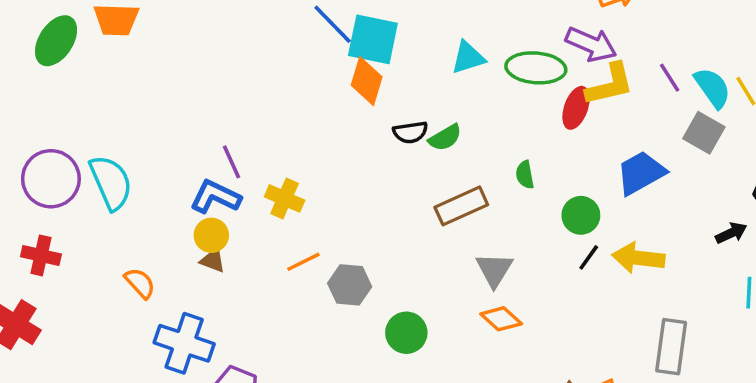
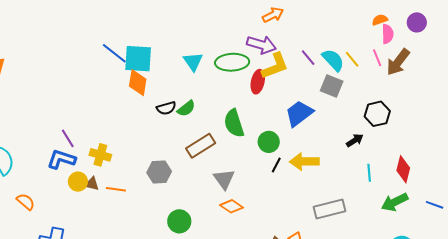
cyan triangle: (468, 57) -> (193, 62), turned -40
green semicircle: (525, 175) -> (234, 123), size x1.8
yellow circle: (211, 235) -> (78, 182), moved
brown triangle: (213, 260) -> (92, 184), moved
orange line: (303, 262) -> (116, 189), turned 42
orange semicircle: (140, 283) -> (26, 202), moved
gray hexagon: (350, 285) -> (159, 172), moved
gray rectangle: (671, 347) -> (330, 209), turned 76

